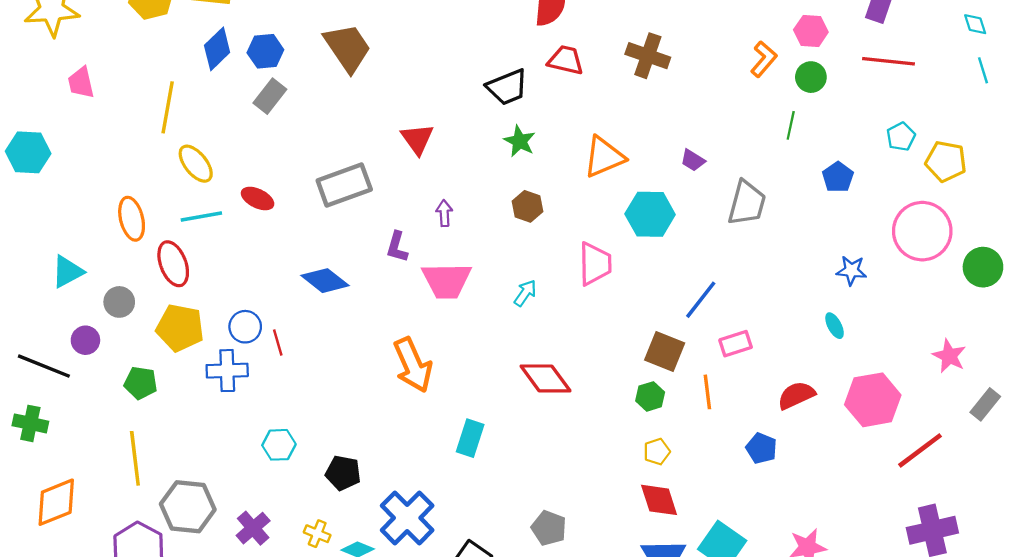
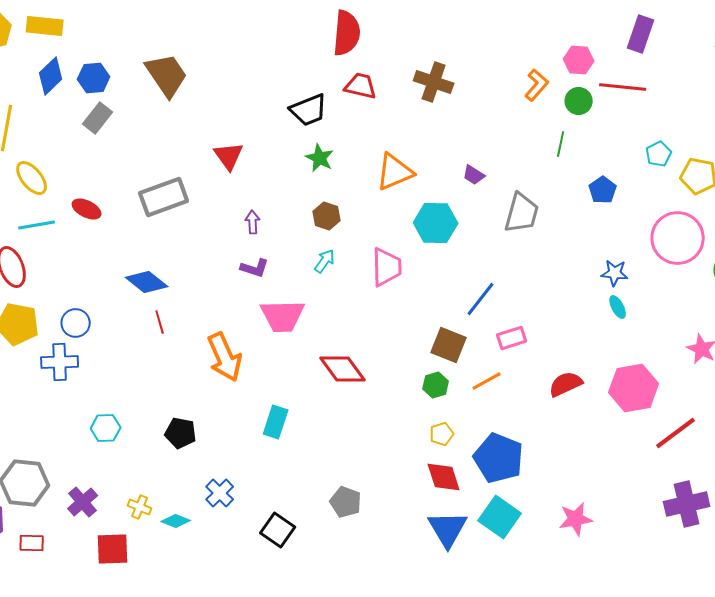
red line: (889, 61) -> (623, 87), moved
purple L-shape: (397, 247) -> (255, 268), moved, turned -88
pink trapezoid: (447, 281) -> (283, 316), moved
cyan arrow: (525, 293) -> (325, 261), moved
cyan ellipse: (835, 326) -> (618, 307), moved
red line: (278, 342) -> (160, 322), moved
orange line: (707, 392) -> (487, 381), turned 68
blue pentagon: (761, 448) -> (499, 458), moved, size x1.8
black pentagon: (343, 473) -> (181, 433), moved
blue cross: (407, 518) -> (220, 493), size x0.6

